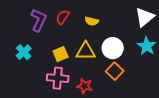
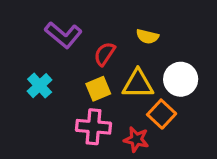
red semicircle: (63, 17) -> (105, 54), moved
purple L-shape: (39, 20) -> (63, 35), turned 105
orange square: (115, 71) -> (162, 114), moved

